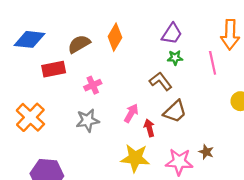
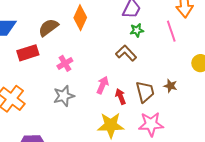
brown trapezoid: (175, 111) -> (145, 92), moved, turned -55
brown star: (206, 152) -> (170, 86), moved

